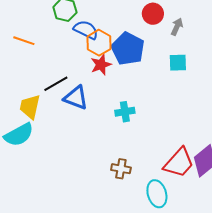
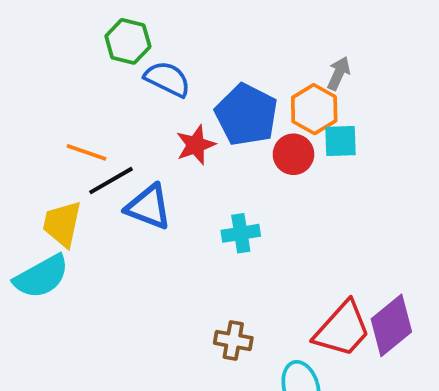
red circle: (153, 14) -> (293, 154), moved
orange line: (24, 41) -> (87, 152), moved
orange hexagon: (99, 43) -> (314, 109), moved

